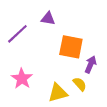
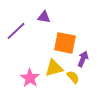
pink star: (22, 79) -> (30, 78), moved
yellow triangle: (58, 93) -> (54, 68), moved

